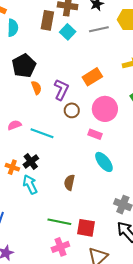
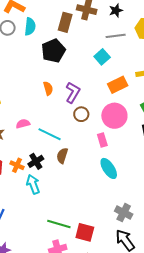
cyan square: (68, 32) -> (102, 57), moved
black pentagon: (24, 66) -> (53, 51), moved
orange rectangle: (92, 77) -> (118, 85), moved
pink rectangle: (95, 134) -> (102, 140), turned 48
brown semicircle: (69, 182) -> (62, 156), moved

